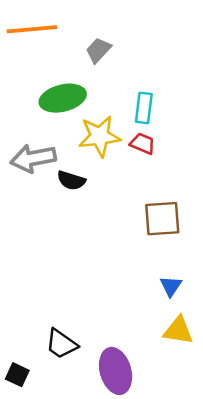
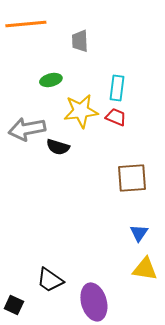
gray trapezoid: (98, 50) -> (80, 41), turned -45
green ellipse: (63, 98) -> (51, 80), size x0.6

